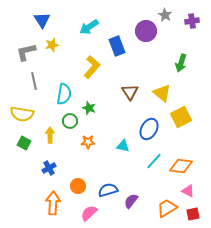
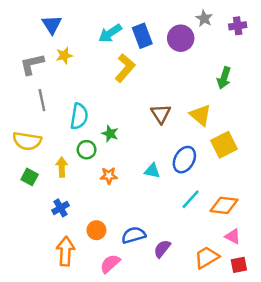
blue rectangle: (117, 46) -> (142, 36), moved
yellow L-shape: (92, 67) -> (125, 68), moved
cyan triangle: (123, 146) -> (152, 171), moved

